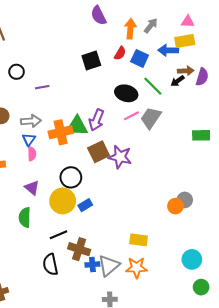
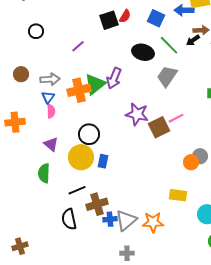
red semicircle: (120, 53) -> (125, 16), moved
purple line: (42, 87) -> (78, 46), moved, turned -32
pink line: (131, 116) -> (176, 118), moved
green triangle: (77, 126) -> (95, 84), turned -40
brown square: (99, 152) -> (159, 127), moved
blue rectangle: (85, 205) -> (103, 161), turned -48
yellow rectangle: (139, 240) -> (178, 195), moved
brown cross: (79, 249) -> (97, 204), turned -35

